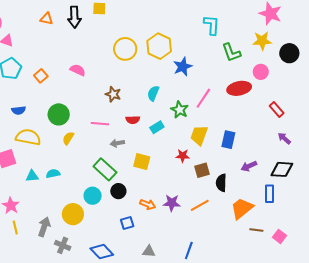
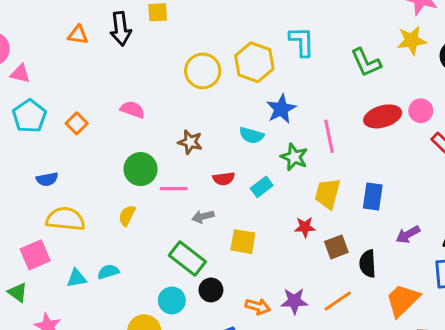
cyan L-shape: (212, 25) -> (302, 42), moved
blue star: (183, 67) -> (281, 109), moved
pink circle: (261, 72) -> (421, 111), moved
cyan semicircle: (153, 93) -> (251, 135), turned -91
pink line: (203, 98) -> (329, 136), turned -40
green circle: (59, 114) -> (141, 169), moved

